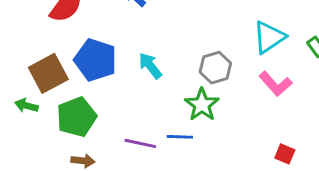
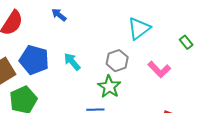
cyan triangle: (269, 37) -> (139, 29), moved

